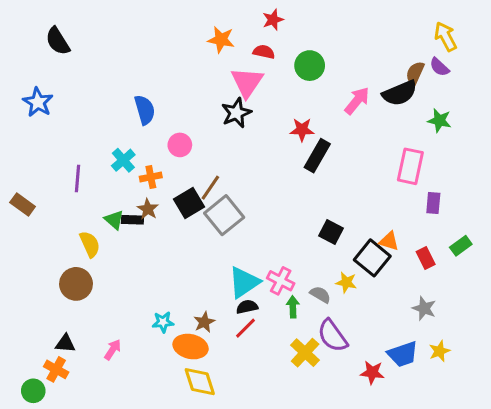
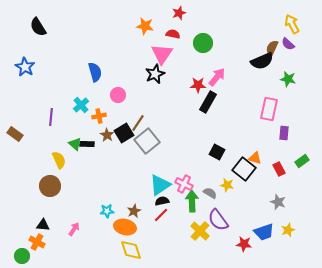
pink arrow: (357, 101) -> (217, 77), moved
brown star: (148, 209) -> (107, 135), moved
green arrow: (293, 307) -> (192, 201), size x1.5

